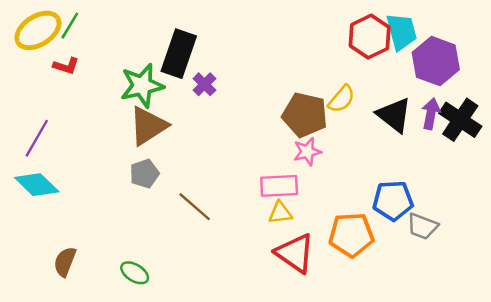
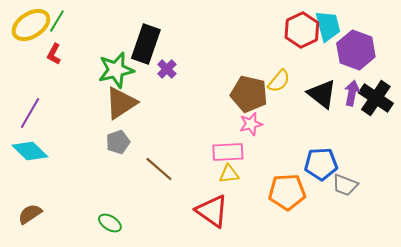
red L-shape: (66, 66) -> (54, 54), turned 100
red triangle: (295, 253) -> (212, 211), moved
brown semicircle: (65, 262) -> (30, 214), moved, turned 35

